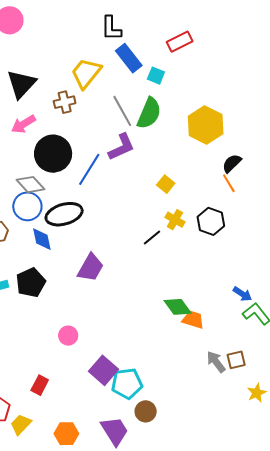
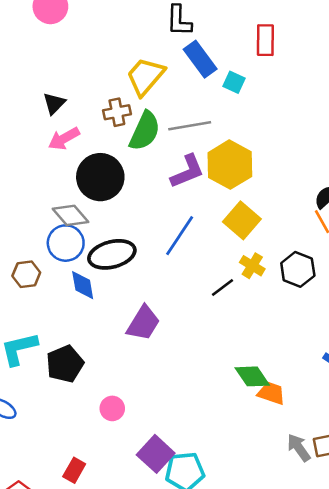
red rectangle: (180, 42) -> (265, 40), turned -65
black triangle: (21, 84) -> (54, 103), moved, size x0.6
gray line: (122, 111) -> (190, 126), turned -72
green semicircle: (149, 113) -> (145, 131), moved
yellow hexagon: (206, 125) -> (230, 165), moved
blue line: (89, 169) -> (180, 236), moved
yellow square: (166, 184) -> (242, 220), size x1.6
black pentagon: (31, 283) -> (65, 364), moved

